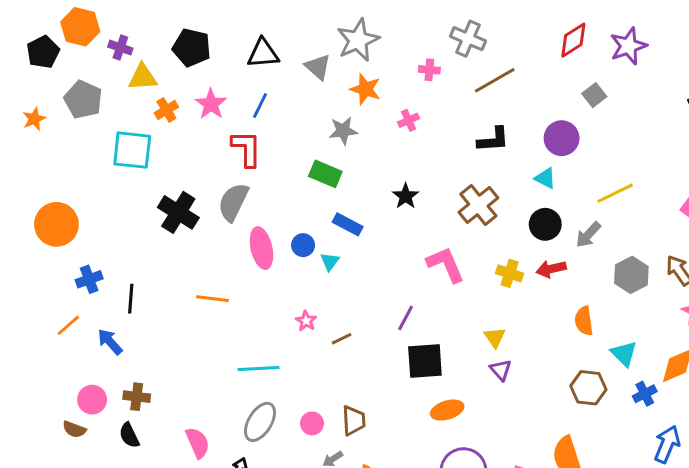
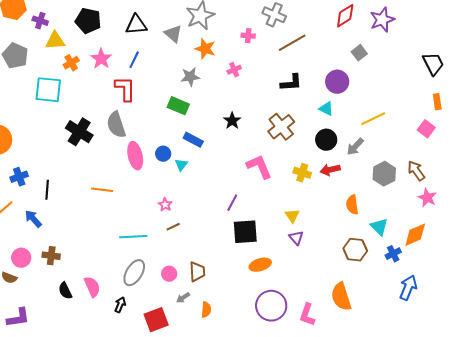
gray semicircle: (233, 202) -> (116, 125), turned -44
brown line: (342, 339) -> (173, 227), moved
black semicircle: (129, 435) -> (65, 291), moved

